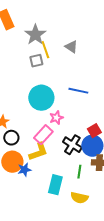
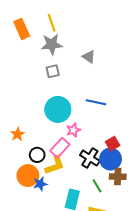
gray star: (35, 35) -> (52, 44), turned 30
yellow line: (45, 50) -> (52, 23), moved
black circle: (11, 138) -> (37, 155), moved
green line: (79, 172) -> (97, 186), turned -40

